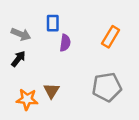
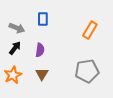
purple semicircle: (65, 43) -> (40, 50), moved
orange star: (27, 99) -> (13, 75), moved, turned -30

